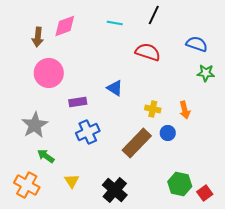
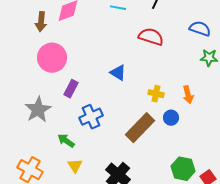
purple rectangle: (78, 102) -> (71, 89), moved, turned -54
green arrow: (46, 156) -> (66, 141), moved

